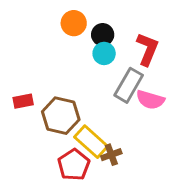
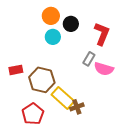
cyan circle: (104, 53) -> (53, 37), moved
gray rectangle: (129, 85) -> (89, 59), size x0.6
red pentagon: (74, 165) -> (33, 114), moved

